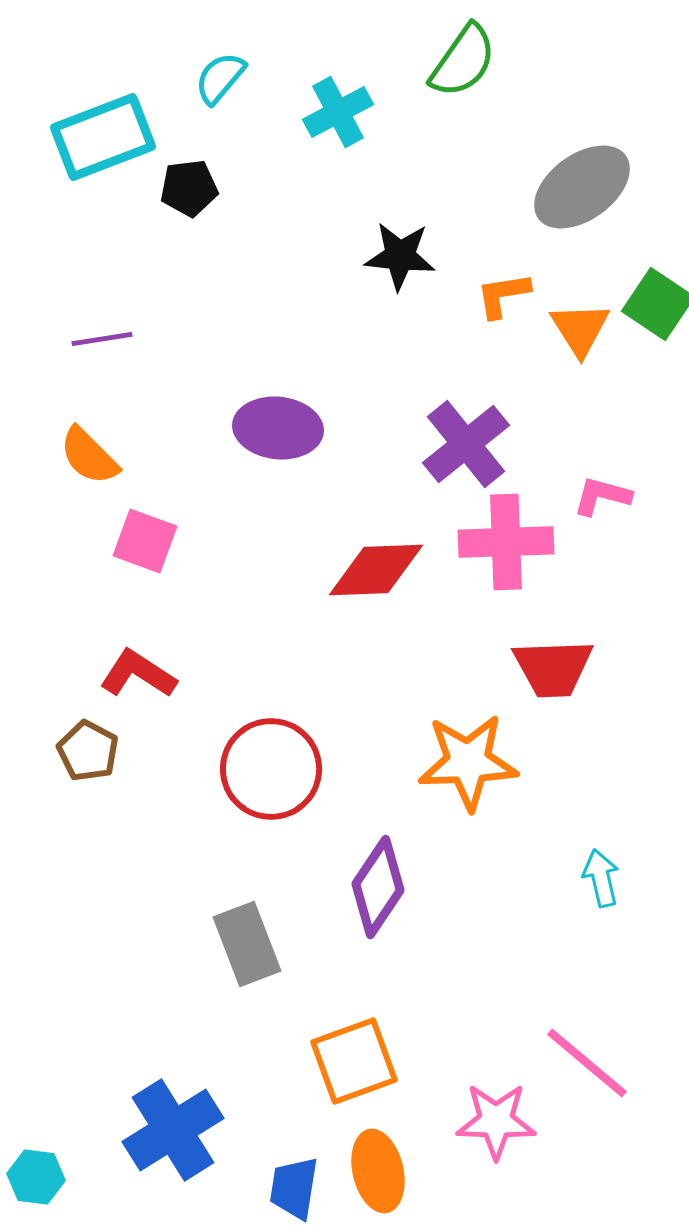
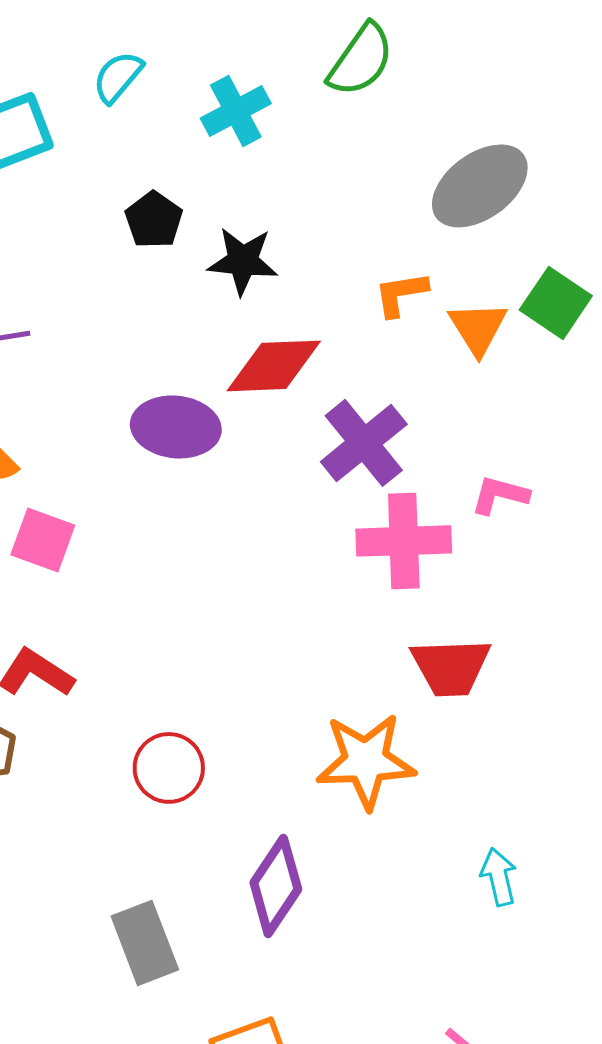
black pentagon: (189, 188) -> (154, 220), moved, turned -30
black star: (400, 256) -> (243, 261), moved
red diamond: (376, 570) -> (274, 366), moved
red circle: (271, 769) -> (169, 768), size x0.7

